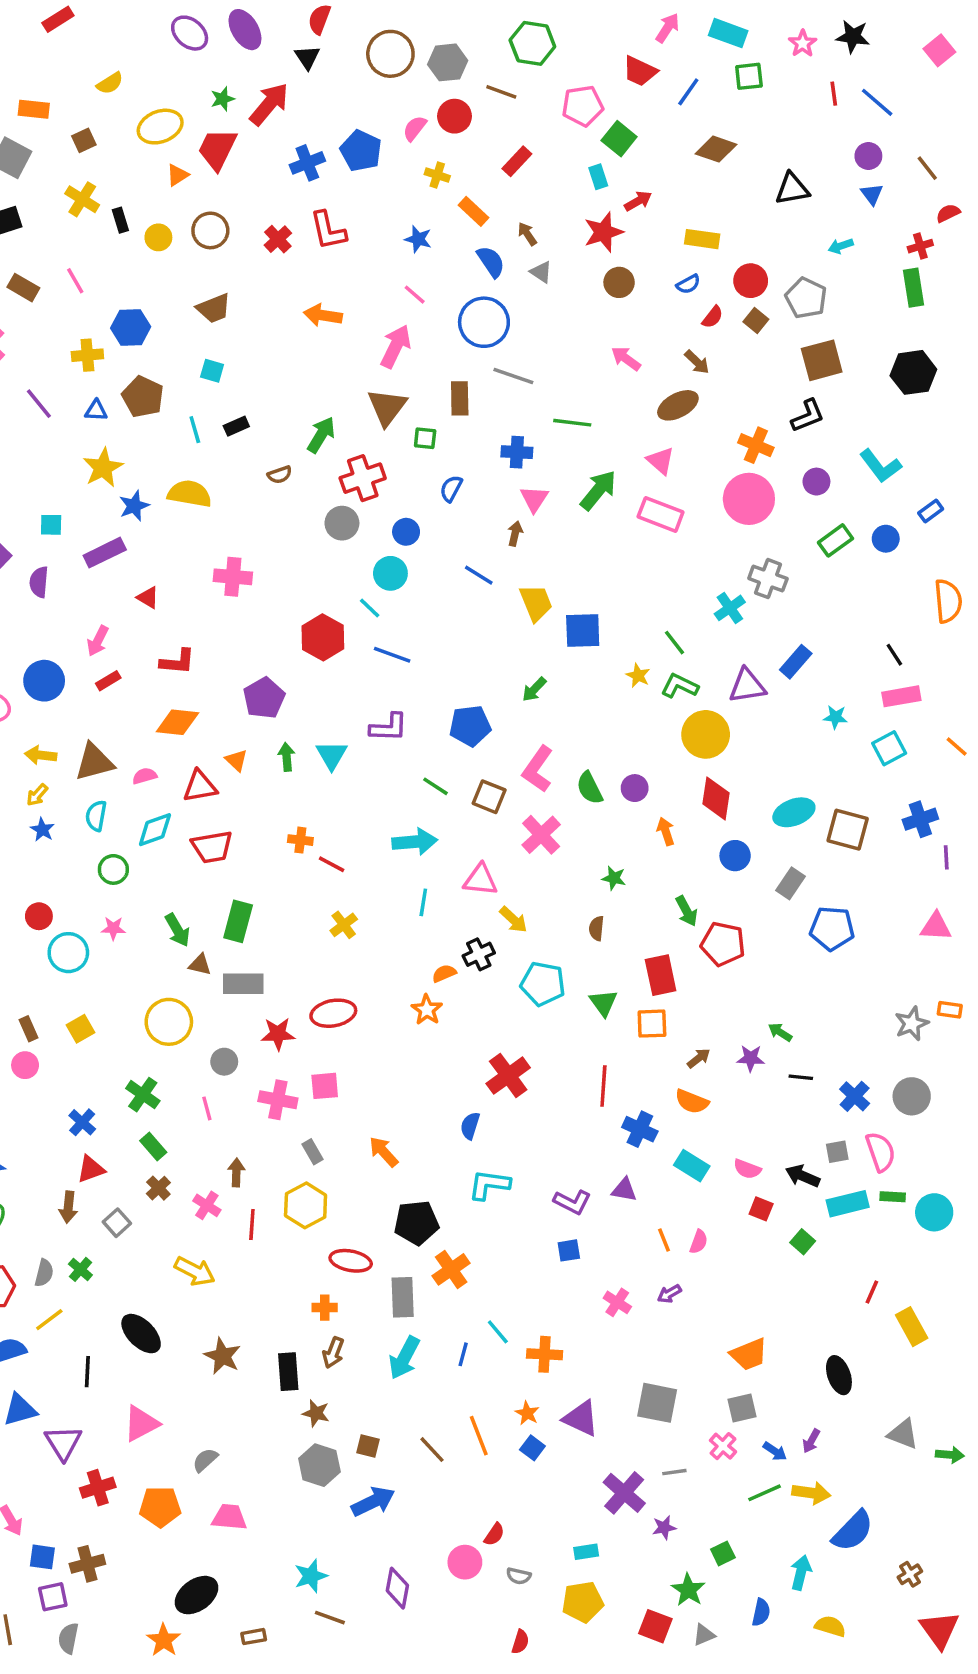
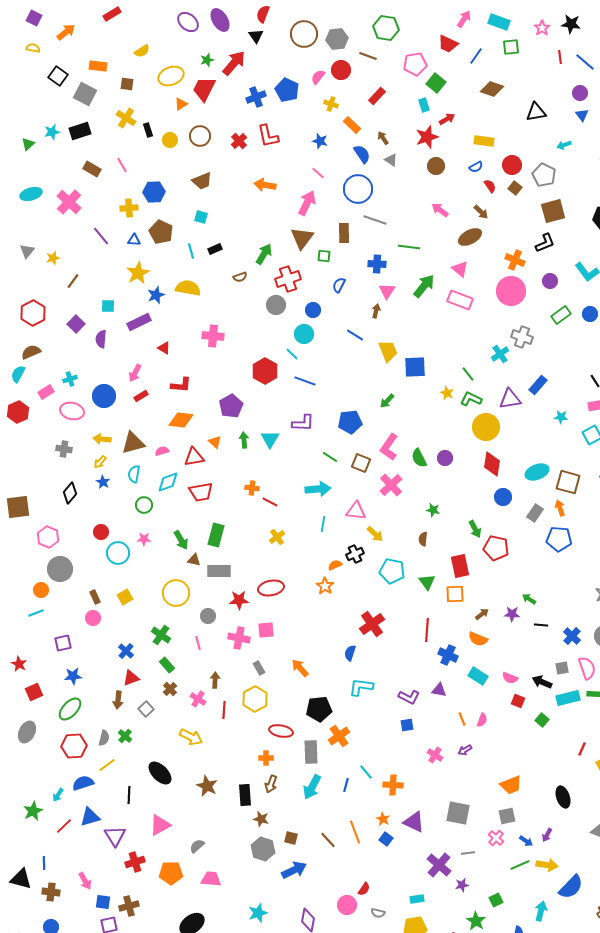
brown square: (84, 140) -> (127, 84), turned 32
red semicircle: (713, 317) -> (490, 186), turned -72
orange arrow: (666, 831) -> (560, 508), moved

